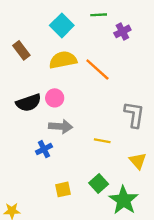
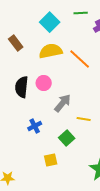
black semicircle: (29, 103) -> (22, 87), turned 115
gray arrow: (61, 126) -> (63, 103), moved, turned -54
green square: (99, 184) -> (67, 138), moved

